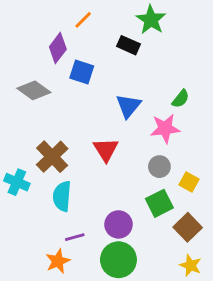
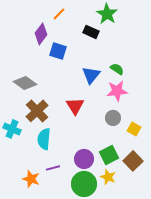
gray diamond: (34, 90) -> (25, 83), moved
green semicircle: (181, 99) -> (117, 69), moved, turned -96
green square: (159, 203) -> (109, 155), moved
orange star: (58, 261) -> (31, 179), moved, turned -30
yellow star: (190, 265) -> (108, 177), moved

